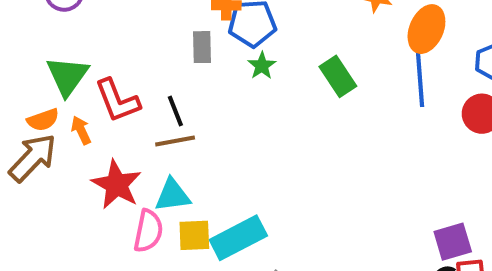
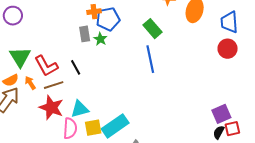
green star: (262, 66) -> (100, 39), moved
green rectangle: (338, 76) -> (153, 29), moved
blue line: (420, 79) -> (150, 59), moved
brown line: (175, 141) -> (54, 85), moved

